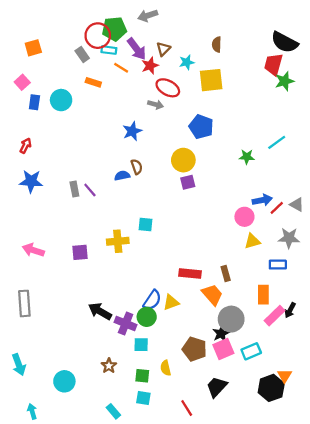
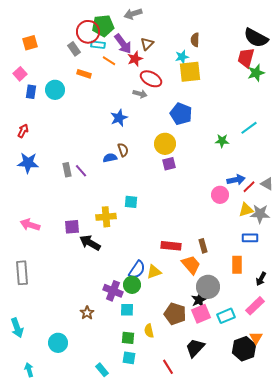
cyan star: (187, 62) -> (182, 57), moved
yellow triangle: (252, 241) -> (246, 210), moved
black arrow: (100, 311) -> (90, 243), moved
pink rectangle: (275, 316) -> (255, 306), moved
brown star: (109, 366) -> (87, 313), moved

